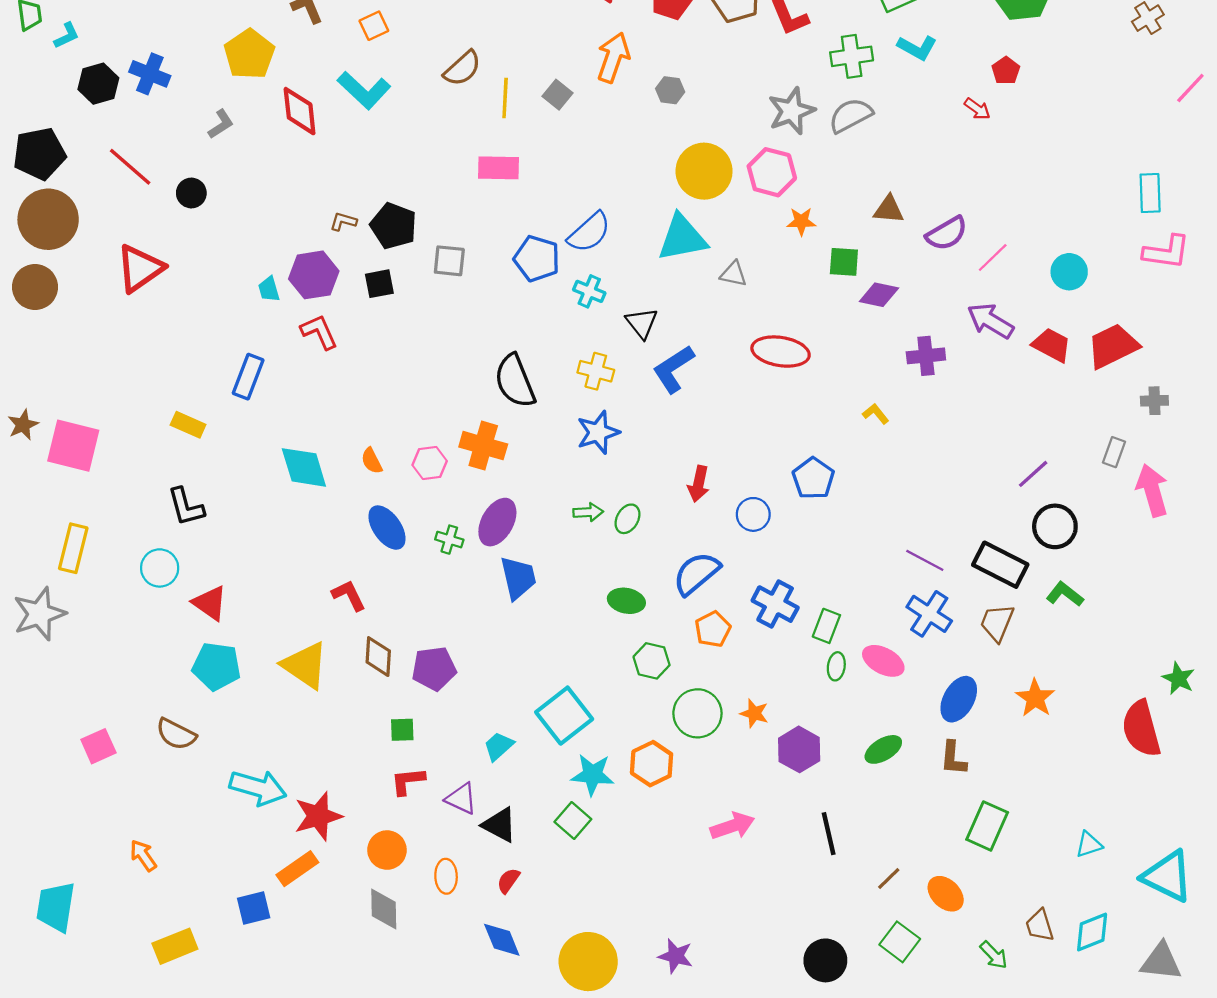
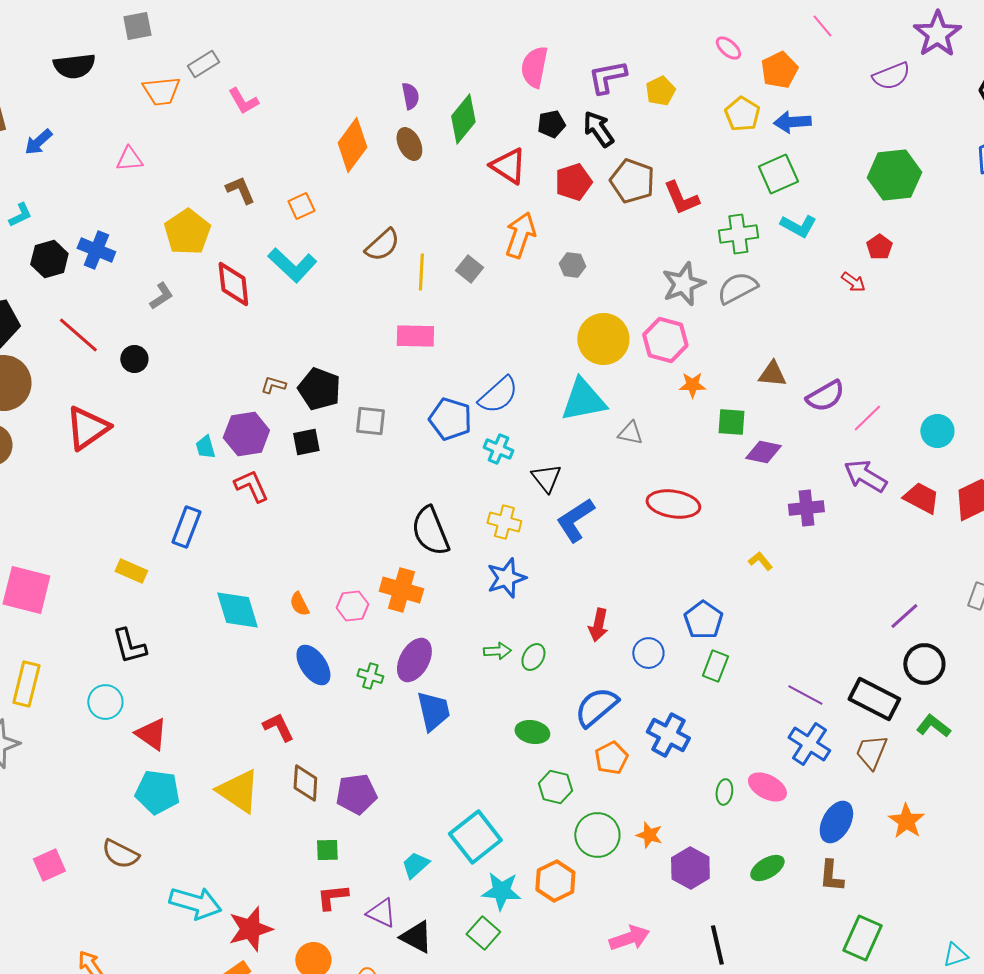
green rectangle: (826, 626) -> (715, 666), moved

